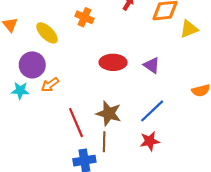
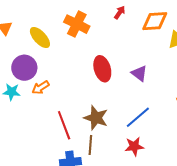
orange cross: (84, 17) -> (77, 24), size x1.4
red ellipse: (113, 62) -> (102, 69), turned 70

